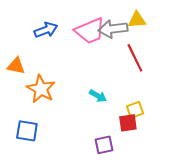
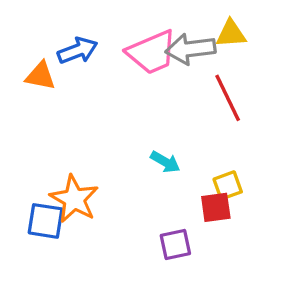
orange triangle: (16, 66) -> (40, 76), moved
orange star: (41, 89) -> (74, 199), moved

